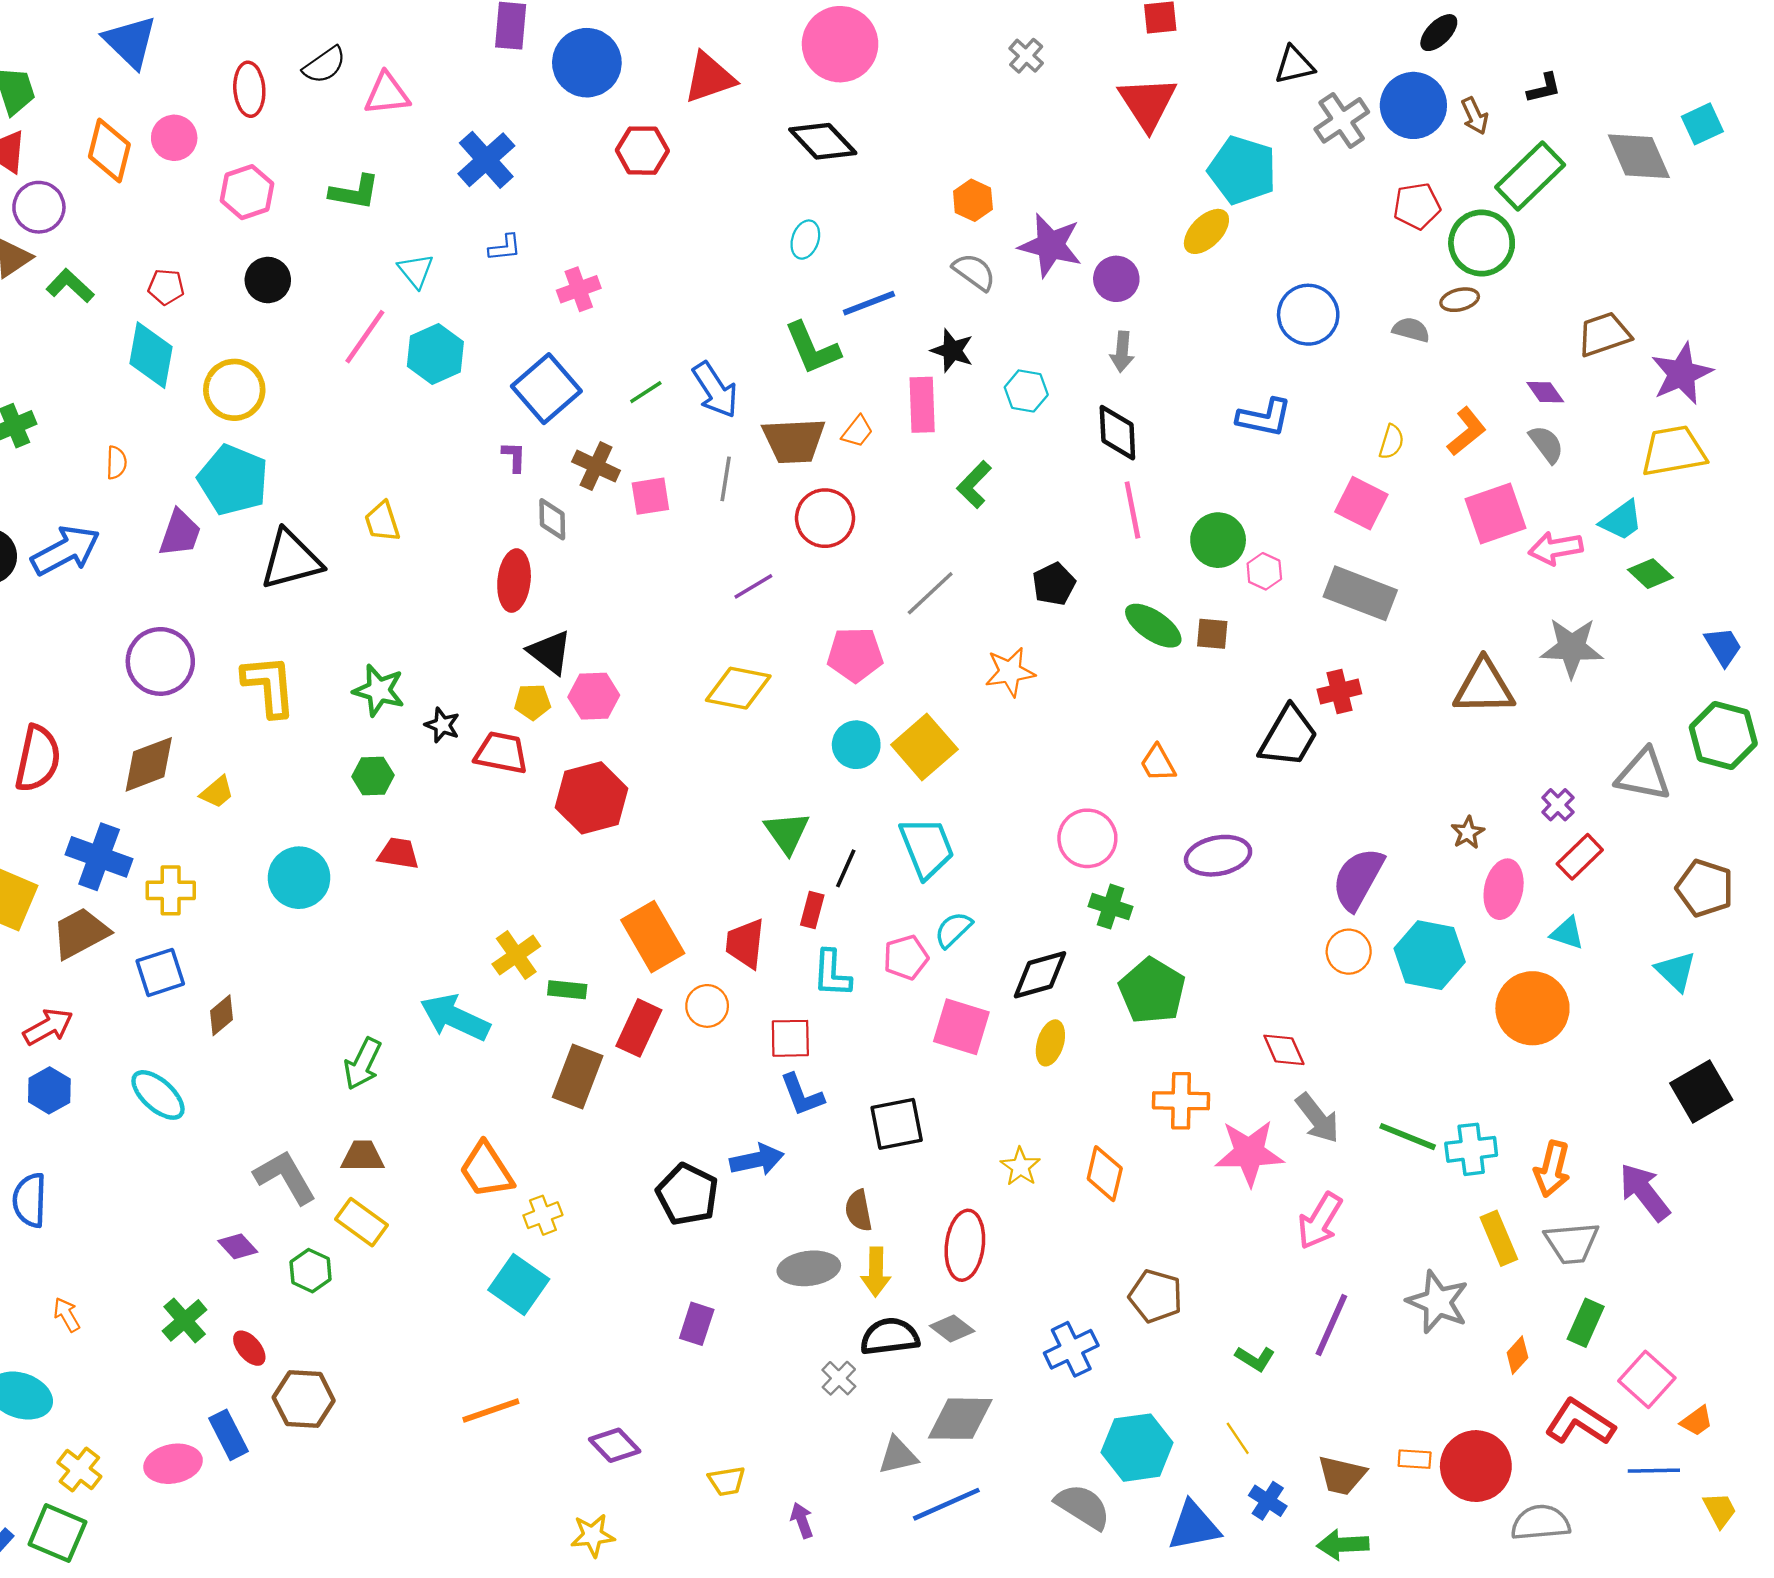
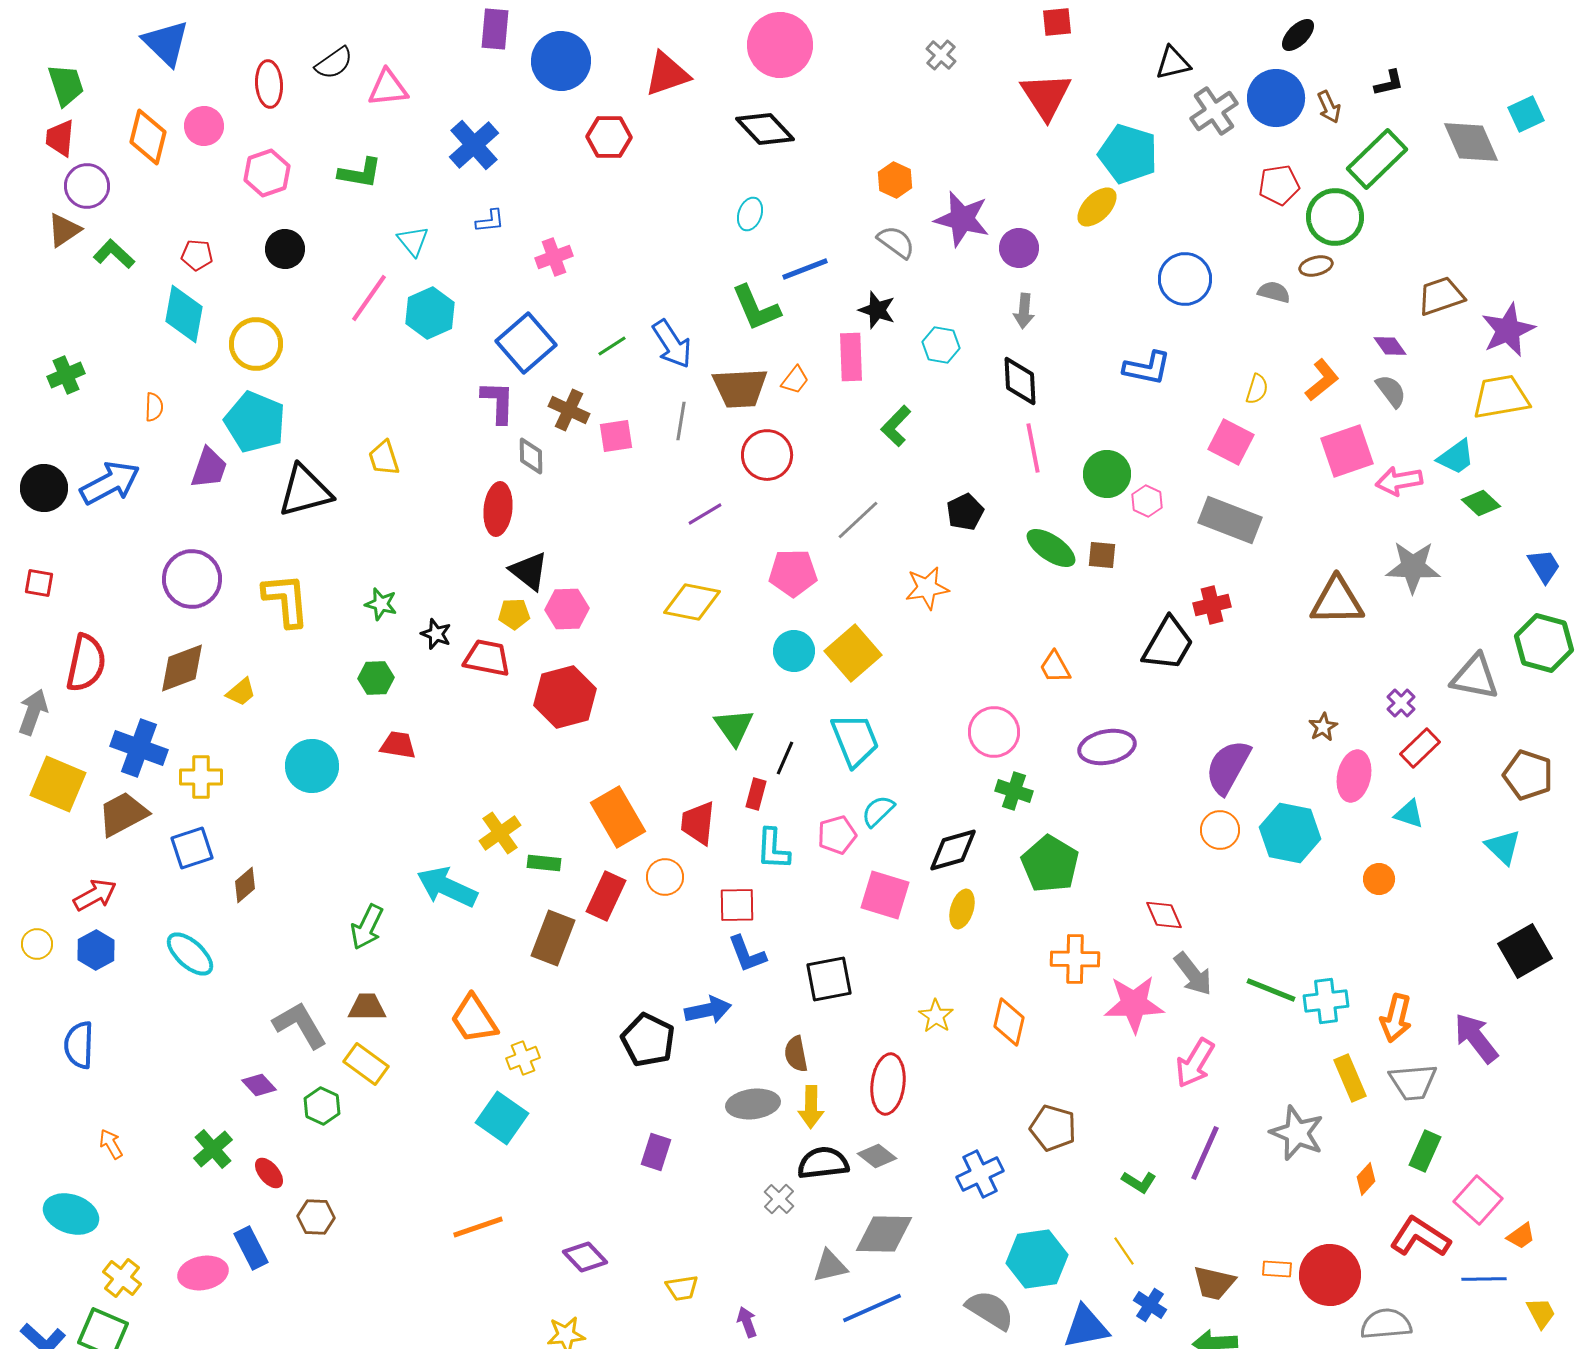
purple L-shape: (514, 457) -> (498, 402), size x1.6
green star: (379, 690) -> (381, 604), size x0.7
orange circle: (1532, 1008) -> (1379, 879), size x0.5
brown hexagon: (304, 1399) -> (316, 1217), size x0.7

